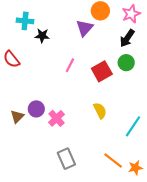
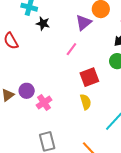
pink line: (70, 65) -> (71, 49), moved
red square: (102, 71) -> (89, 77), moved

